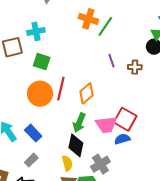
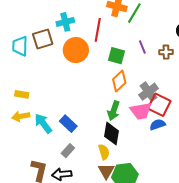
green square: (42, 62) -> (117, 56), moved
red line: (61, 89) -> (98, 30), moved
orange circle: (40, 94) -> (76, 50), moved
gray cross: (100, 164) -> (148, 92), moved

